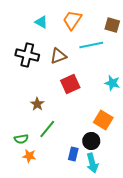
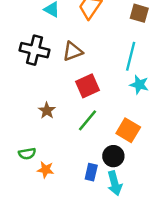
cyan line: (91, 45) -> (131, 56), moved, turned -65
green line: (47, 129) -> (87, 120), moved
orange star: (29, 156) -> (46, 170), moved

